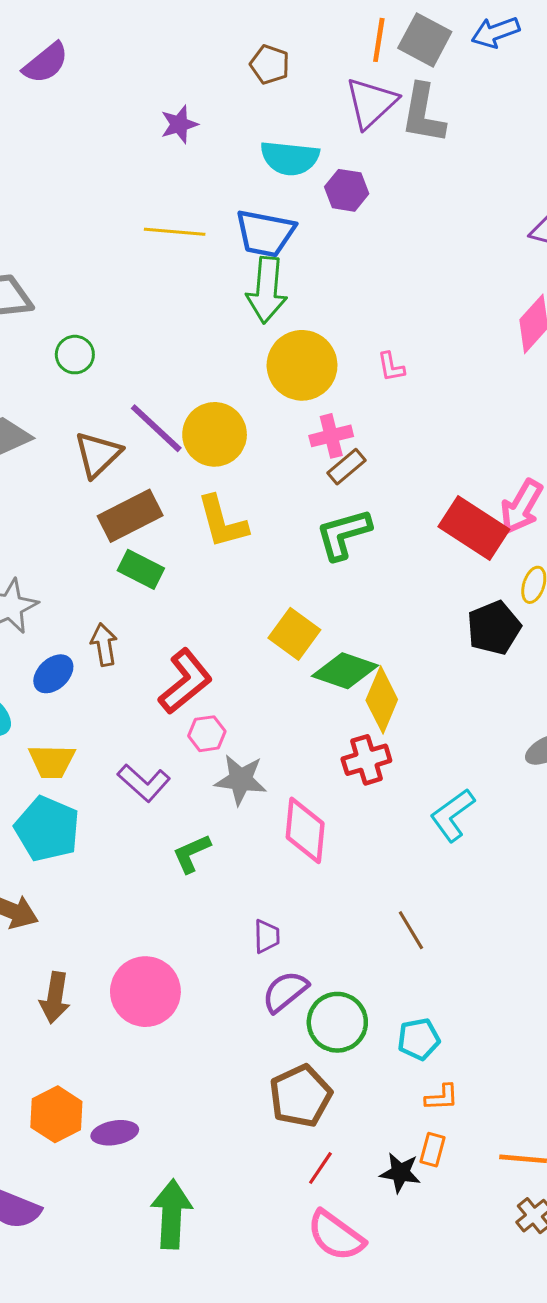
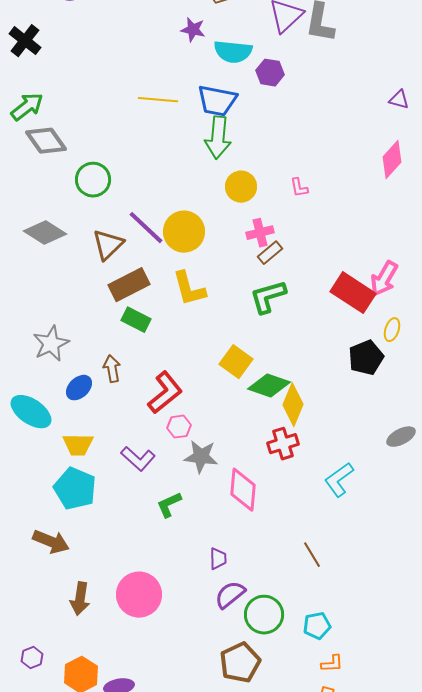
purple star: (179, 124) -> (193, 30), moved, turned 30
green circle: (75, 355) -> (93, 180), size x1.4
yellow circle: (302, 365) -> (241, 187), size x0.7

